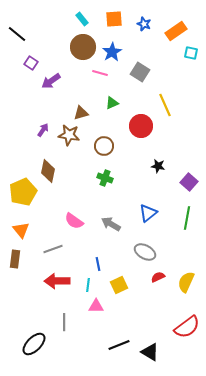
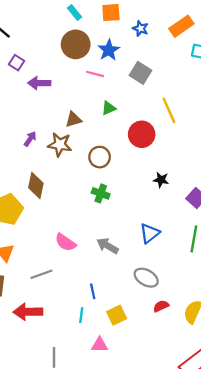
blue star: (144, 24) -> (141, 28), moved
purple arrow: (51, 81) -> (39, 83), turned 36
red arrow: (57, 281) -> (28, 312), moved
pink triangle: (96, 306) -> (100, 345), moved

